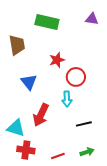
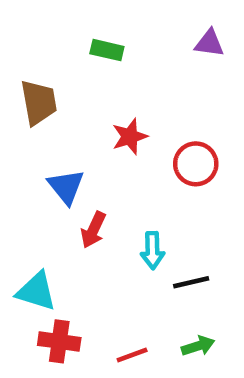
green rectangle: (47, 22) -> (107, 50), size x0.6
red circle: (76, 77) -> (196, 164), moved
cyan arrow: (67, 99) -> (152, 250), moved
red arrow: (41, 115) -> (93, 230), moved, size x0.7

